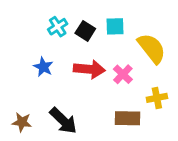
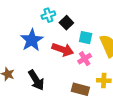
cyan square: (115, 26) -> (86, 38), moved
blue star: (43, 67) -> (32, 40), size x1.6

